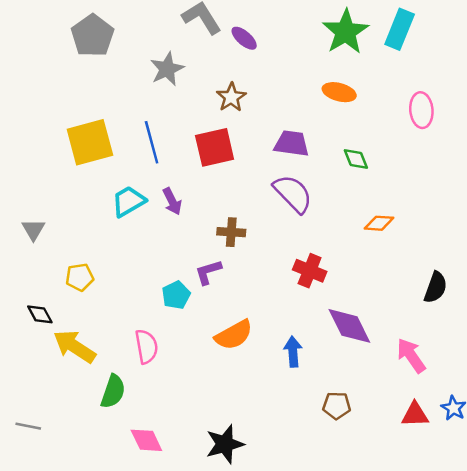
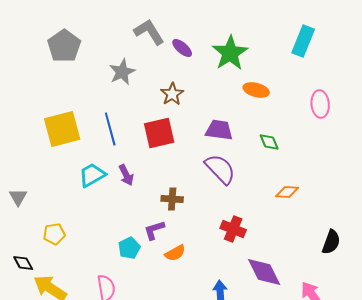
green star: (346, 32) -> (230, 53), moved
orange semicircle: (234, 335) -> (175, 253), moved, size x0.7

